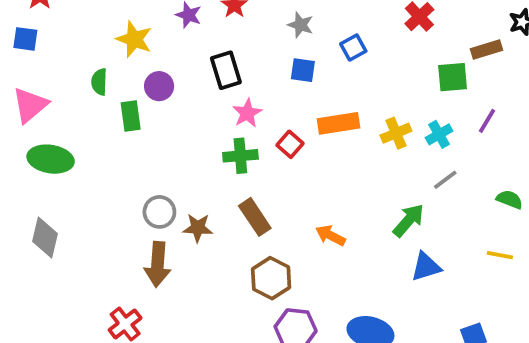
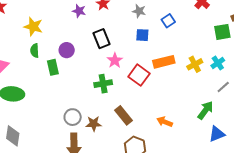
yellow star: (134, 39) -> (33, 27), moved
red square: (290, 144) -> (139, 75), size x1.5
green cross: (240, 156) -> (103, 84), moved

